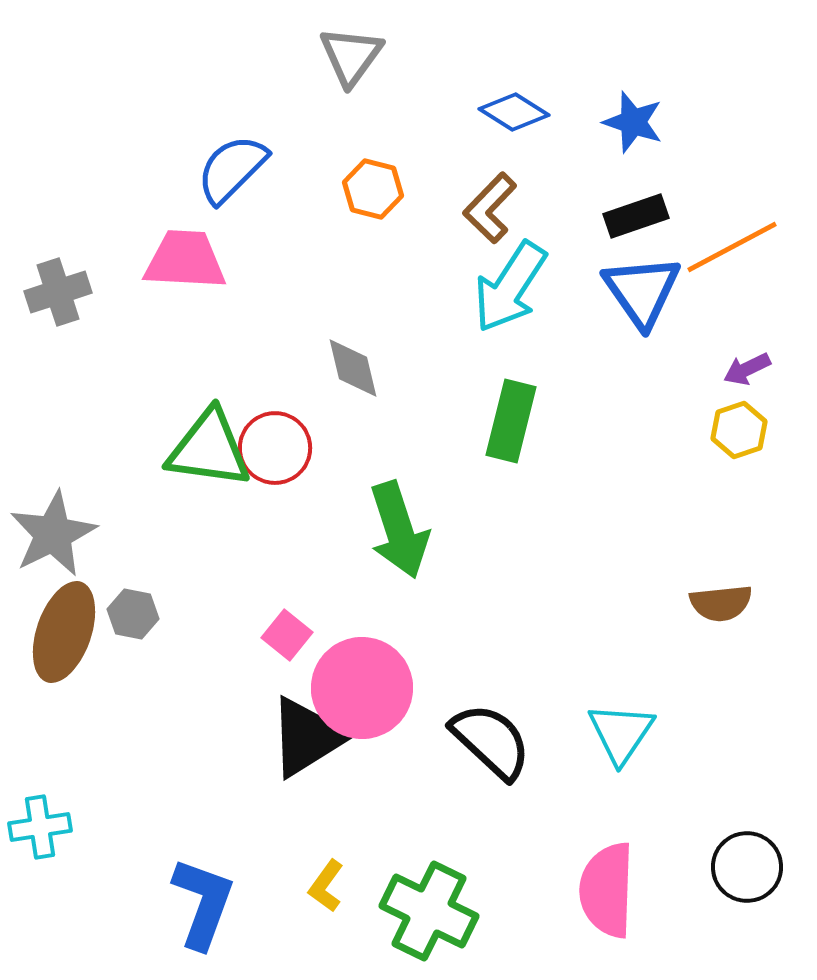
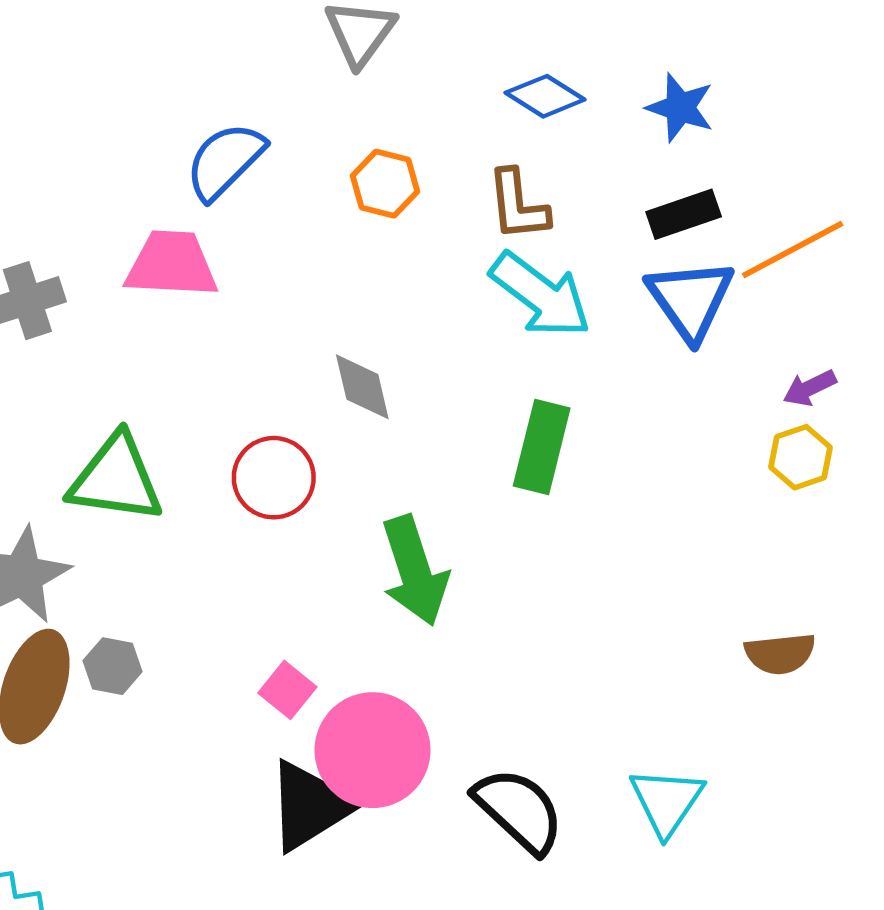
brown L-shape: (490, 208) -> (518, 205), turned -50
cyan arrow: (510, 287) -> (541, 295), turned -86
green triangle: (209, 449) -> (116, 479), moved

